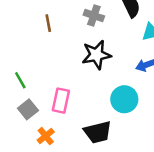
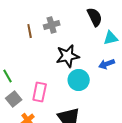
gray cross: (94, 16) -> (52, 25), moved, turned -35
cyan circle: (124, 99) -> (79, 80), moved

